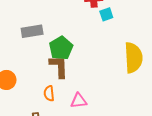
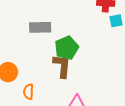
orange semicircle: (49, 93) -> (28, 92), moved

